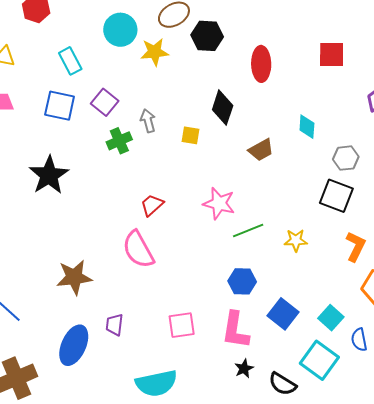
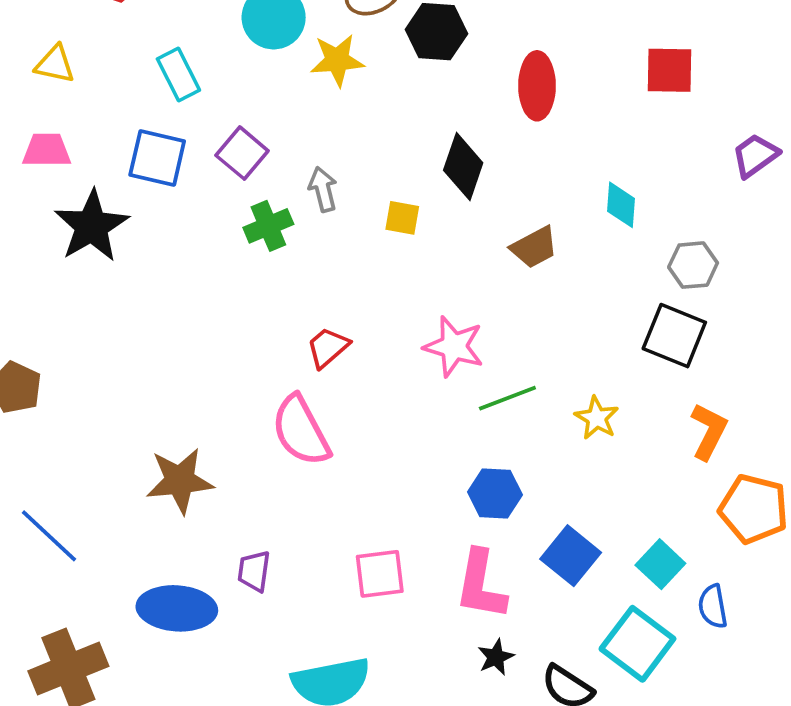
black star: (49, 175) -> (92, 226), moved
yellow star: (296, 240) -> (597, 418), turned 30
blue ellipse: (74, 345) -> (177, 608), turned 69

